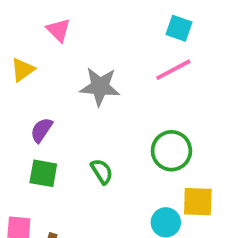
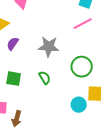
gray star: (100, 87) -> (49, 47), moved
purple semicircle: (41, 130) -> (13, 44), moved

